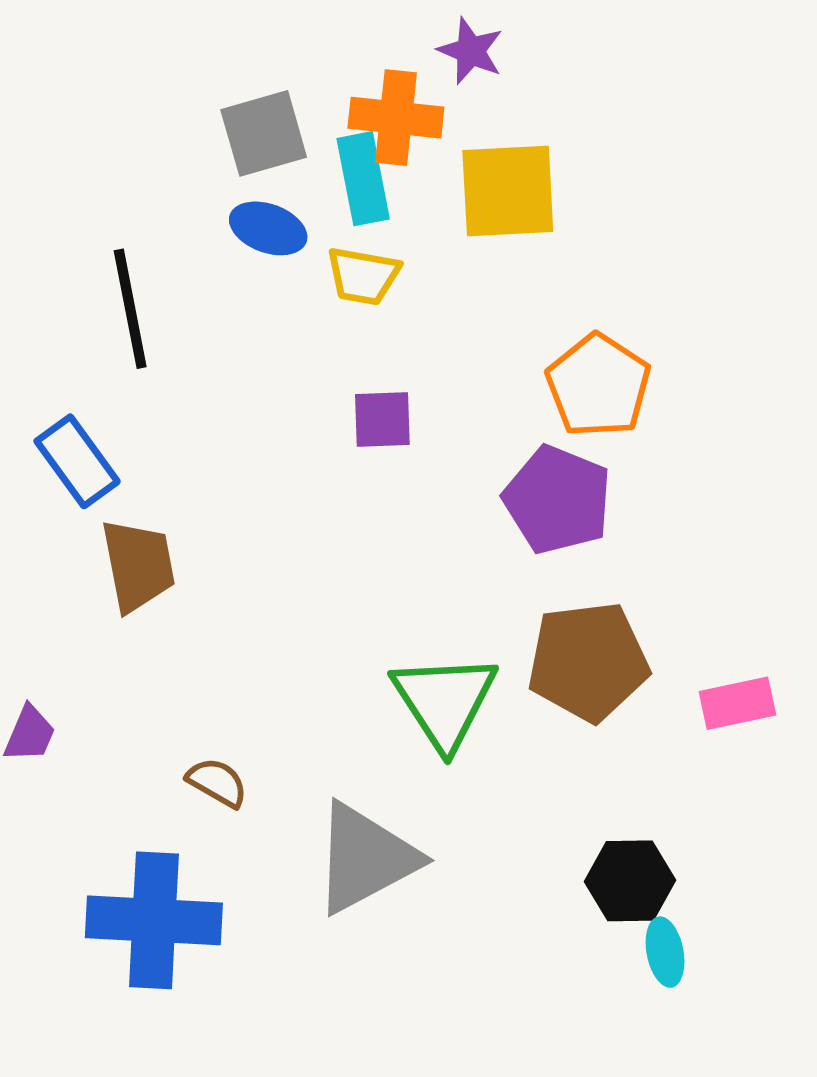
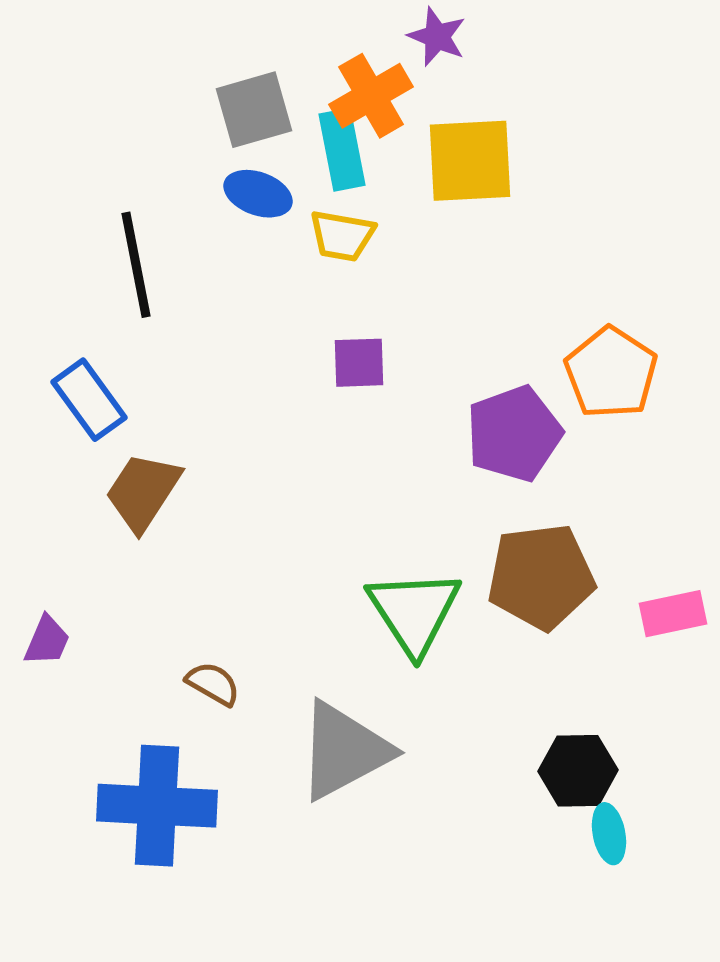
orange cross: (396, 118) -> (371, 96), turned -36
orange pentagon: (598, 386) -> (611, 373), moved
purple pentagon: (558, 500) -> (514, 434), turned 30
brown trapezoid: (138, 565) -> (143, 492), turned -136

